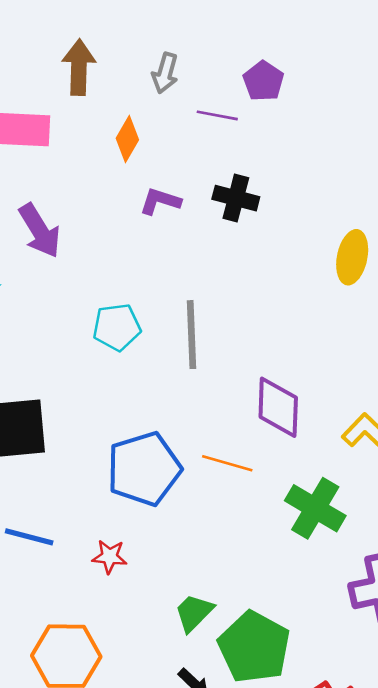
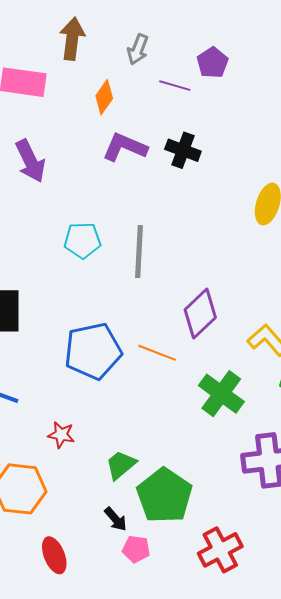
purple L-shape: (160, 201) -> (125, 147), size x1.4
purple diamond: (278, 407) -> (200, 314), turned 39
red star: (110, 557) -> (61, 435), moved

